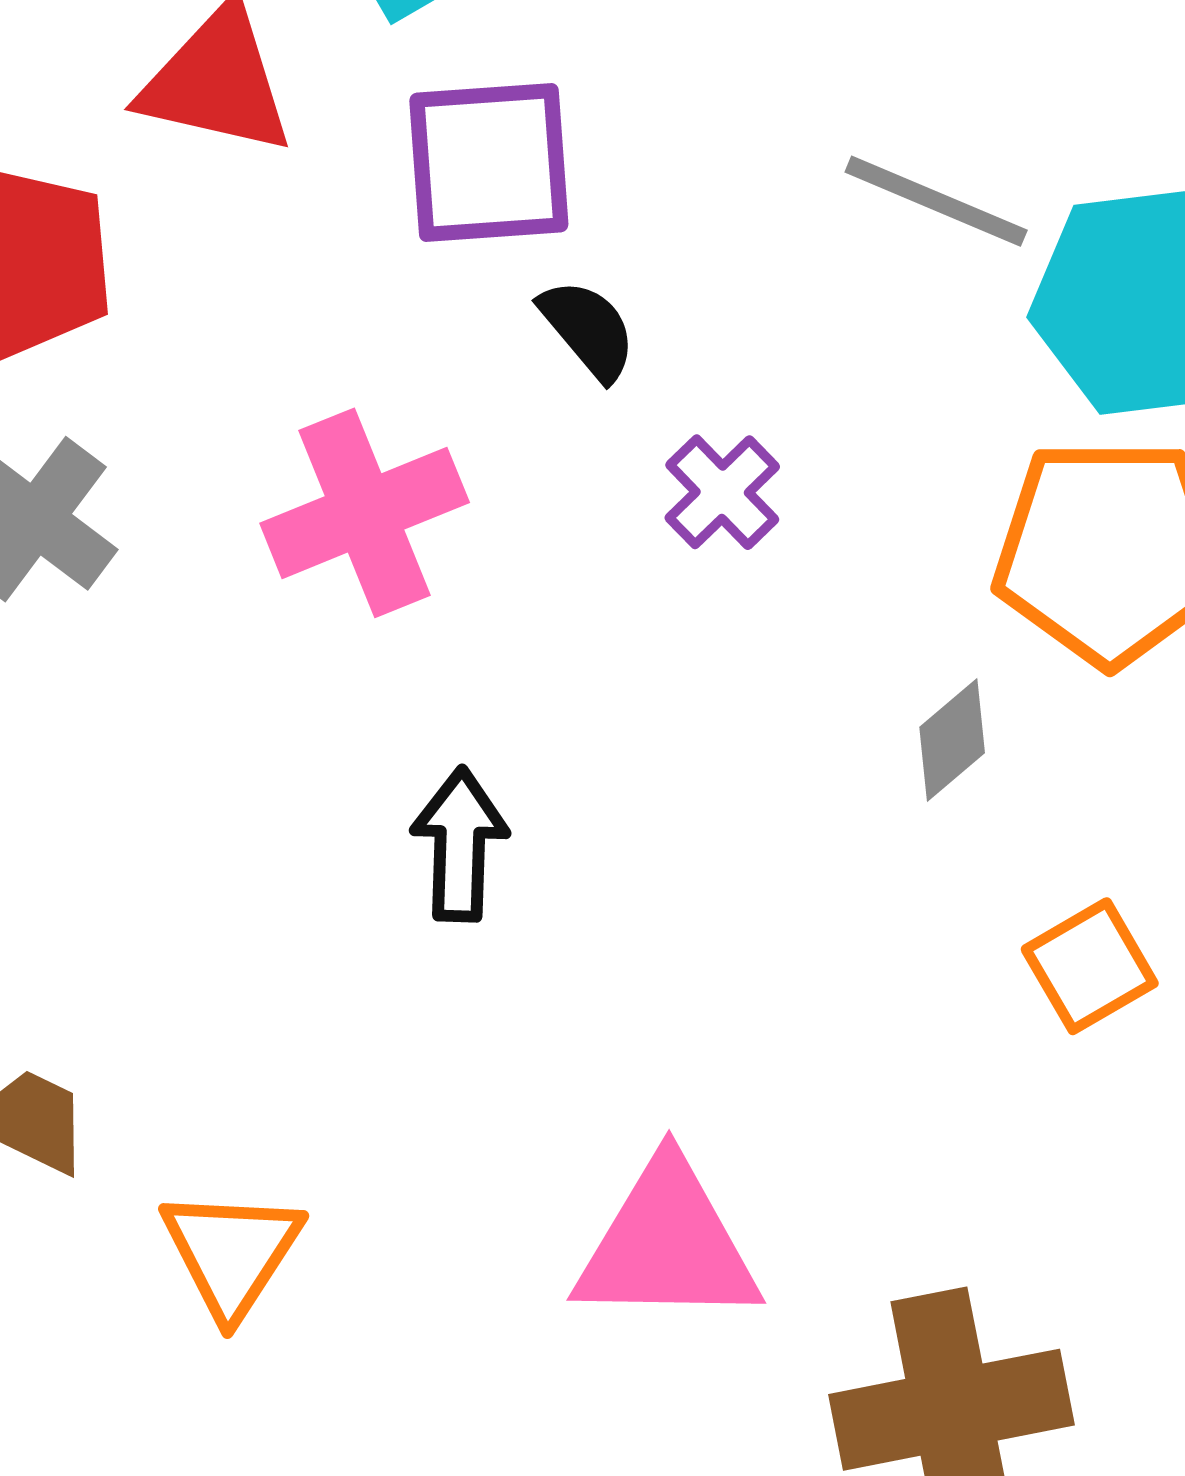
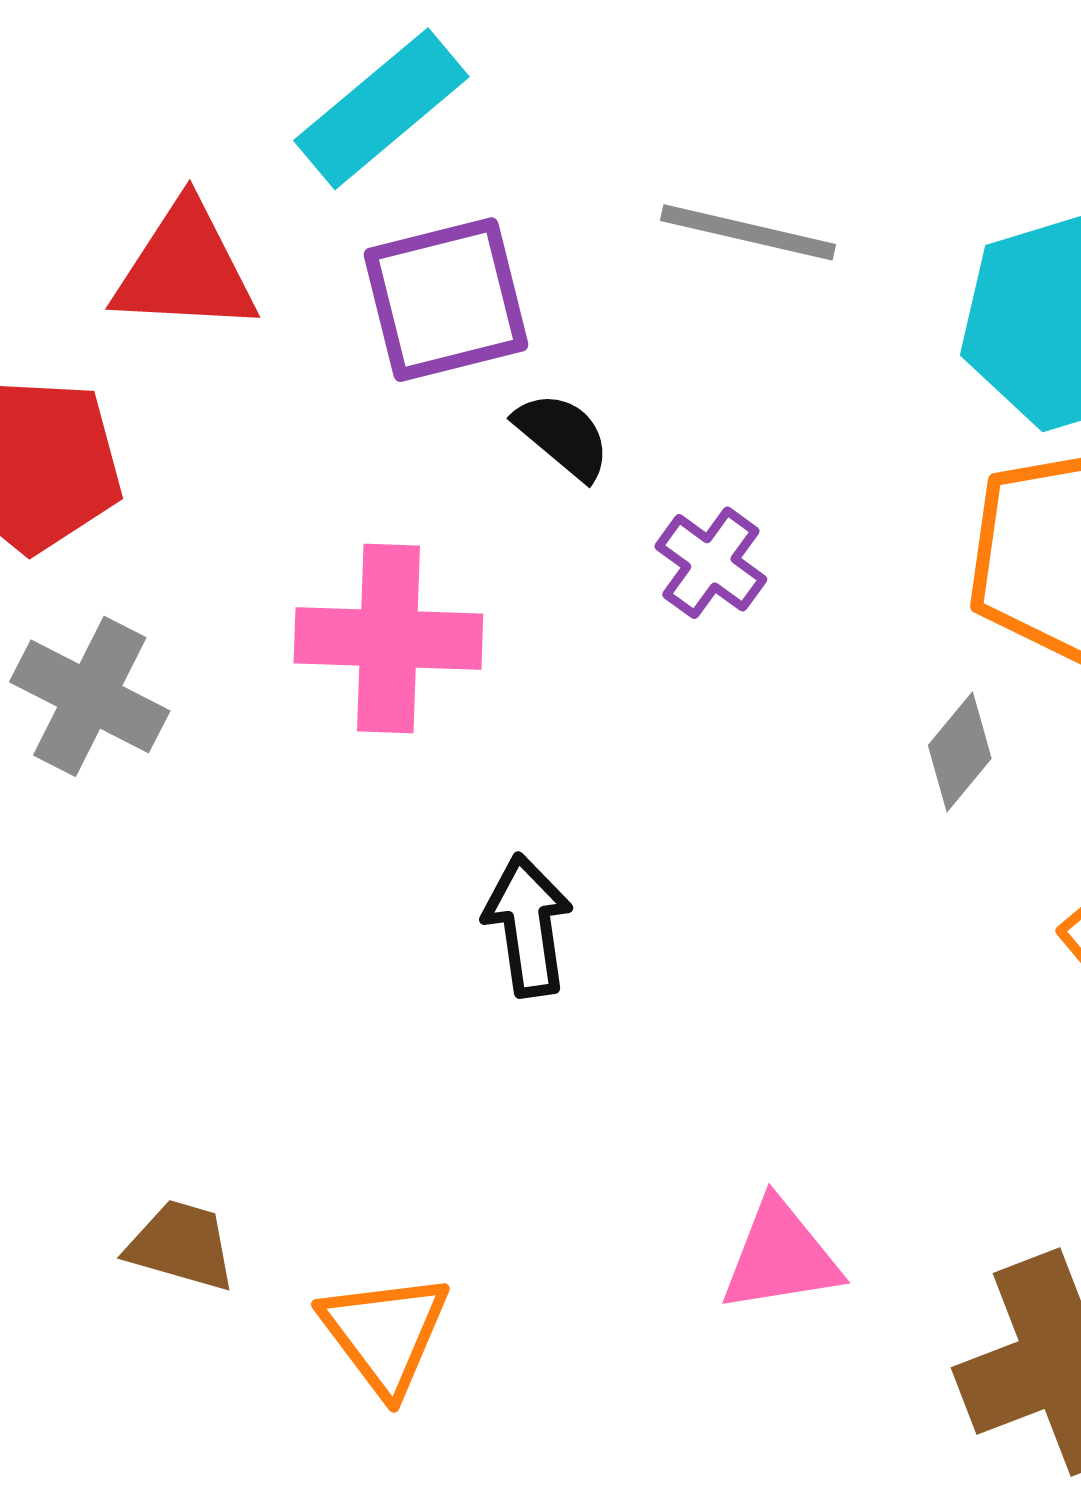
gray line: (936, 201) -> (748, 232), moved
pink cross: (365, 513) -> (388, 638), turned 34
pink triangle: (667, 1244) -> (781, 1257), size x0.7

